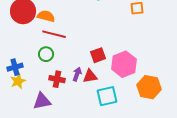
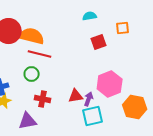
orange semicircle: (46, 16) -> (32, 36), size x1.4
red square: (98, 55) -> (99, 42), moved
purple arrow: (77, 74) -> (89, 99), moved

